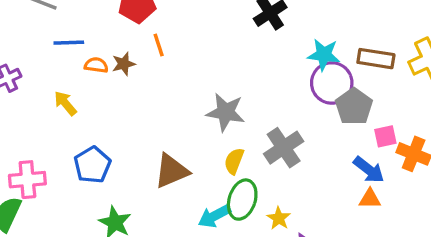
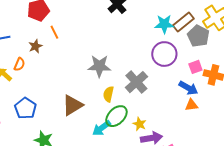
cyan star: (324, 55) -> (164, 24), moved
brown rectangle: (376, 59) -> (183, 22), turned -40
orange semicircle: (96, 65) -> (19, 64), moved, turned 112
purple circle: (332, 83) -> (164, 54), moved
gray pentagon: (354, 106) -> (198, 36), moved
green ellipse: (242, 200) -> (116, 116), turned 35

